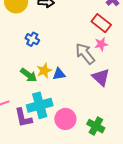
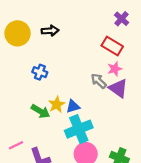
gray arrow: (85, 54) -> (99, 81), size x0.7
purple triangle: (101, 77) -> (118, 88), moved
cyan cross: (40, 105) -> (79, 129), moved

